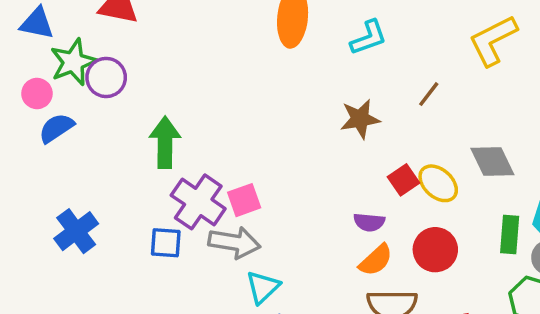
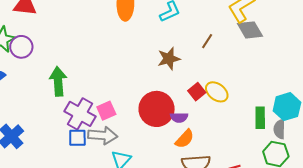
gray diamond: (492, 162) -> (250, 30), moved
blue square: (166, 243) -> (77, 138), moved
red circle: (435, 250) -> (157, 109), moved, size x1.4

